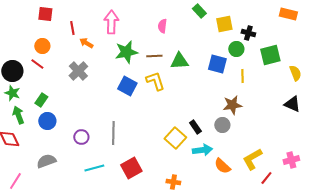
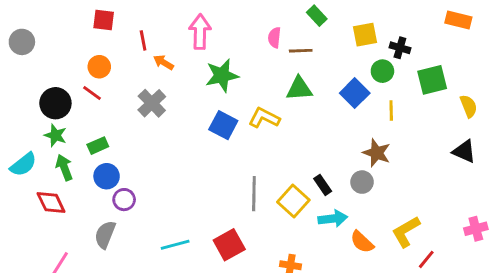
green rectangle: (199, 11) -> (317, 16), moved
brown line: (154, 56) -> (301, 51), moved
blue square: (217, 64) -> (355, 93), turned 30
yellow L-shape: (155, 81) -> (264, 118), turned -45
green rectangle: (41, 100) -> (98, 146), turned 32
brown star: (232, 105) -> (377, 153), turned 30
gray line: (113, 133) -> (254, 194), moved
purple circle: (81, 137) -> (124, 200), moved
pink cross: (291, 160) -> (476, 229), moved
gray semicircle: (46, 161) -> (105, 235), turned -48

